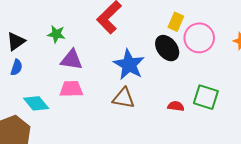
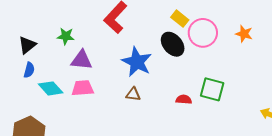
yellow rectangle: (176, 22) -> (180, 19), turned -72
brown triangle: (124, 98) -> (133, 94), size x0.7
cyan diamond: (36, 103) -> (51, 88), moved

